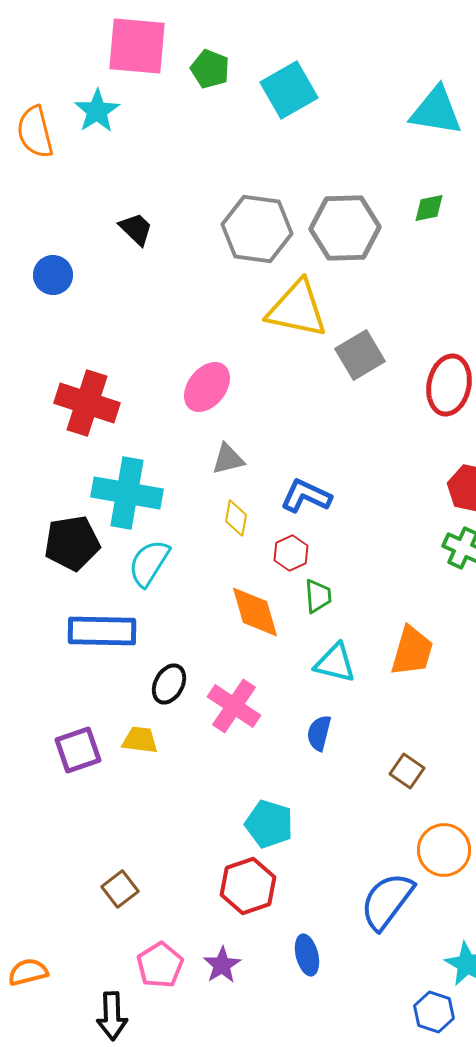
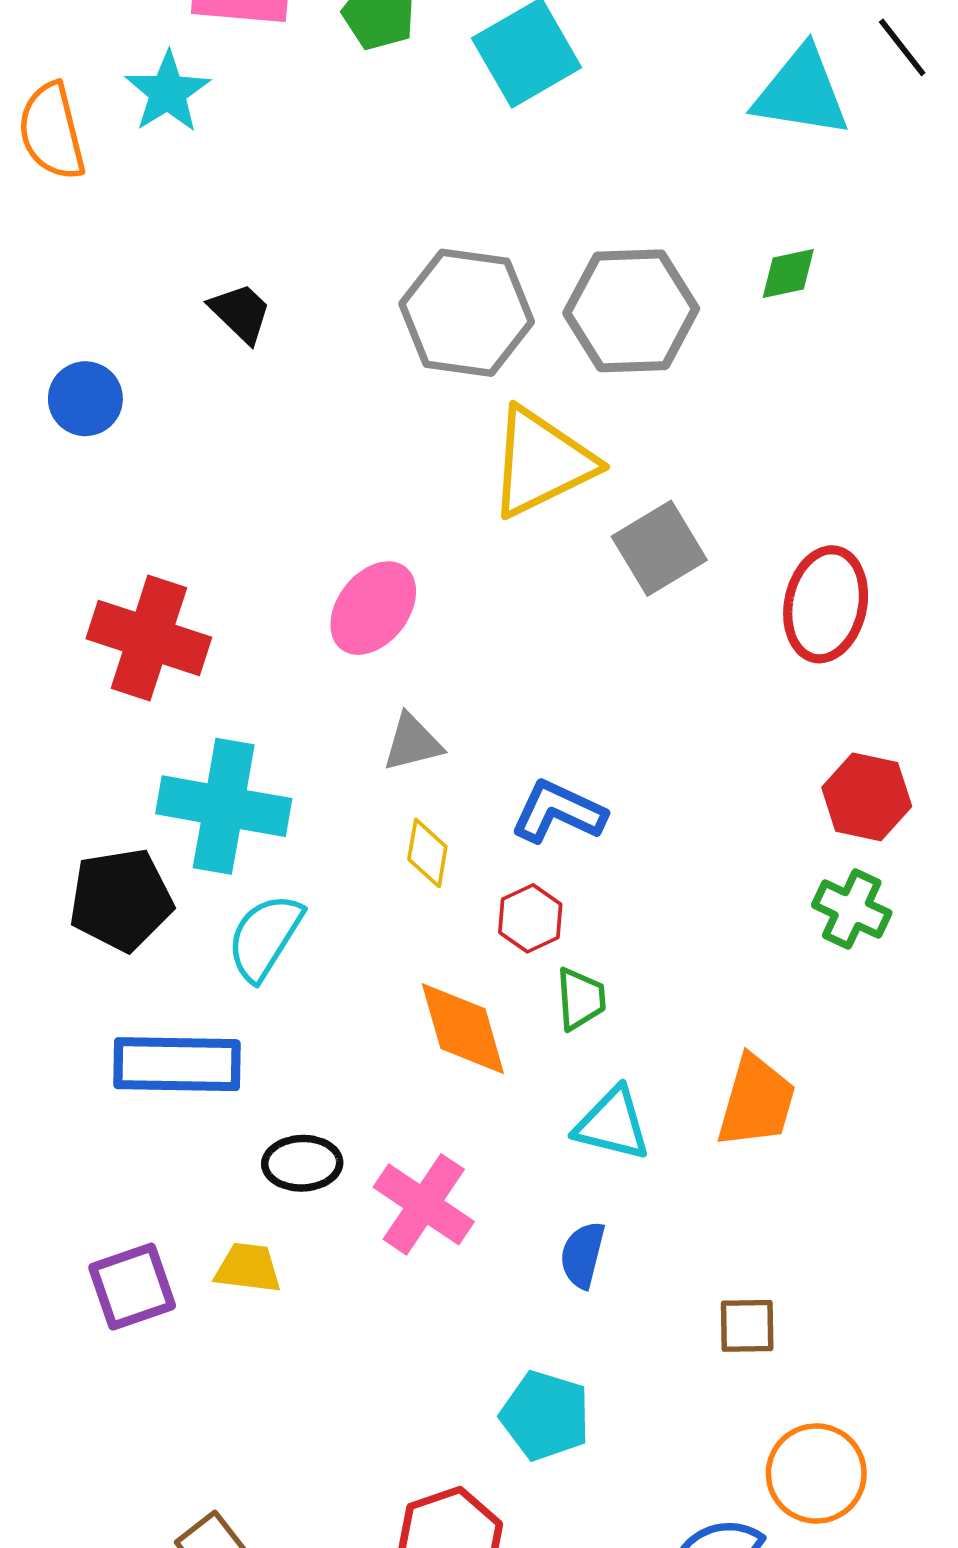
yellow triangle: (297, 309) -> (541, 462), turned -38
black ellipse: (169, 684) -> (302, 1163), turned 60
brown square: (407, 771) -> (747, 1326), turned -36
cyan pentagon: (269, 824) -> (545, 1416), moved

